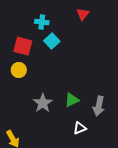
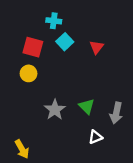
red triangle: (83, 14) -> (96, 47), moved
green triangle: (72, 100) -> (87, 106), turned -49

